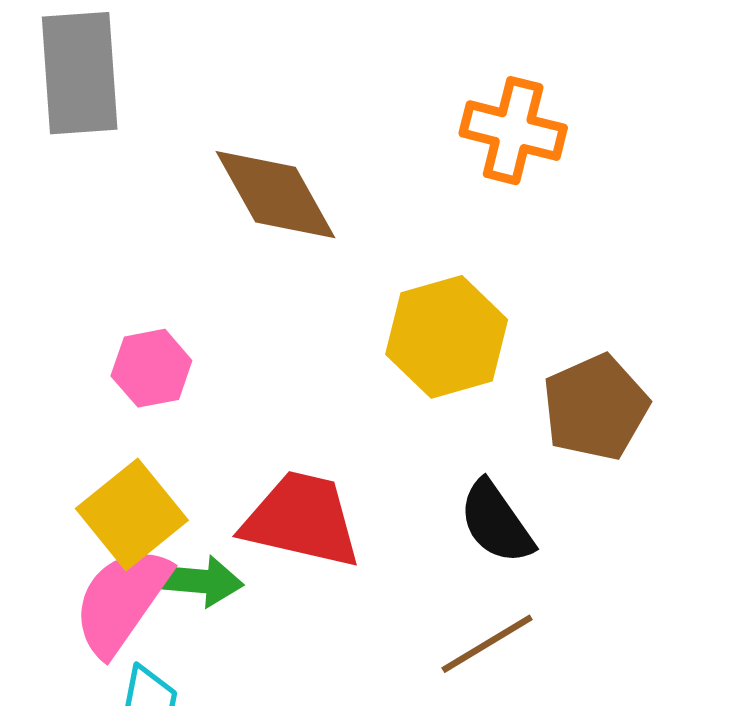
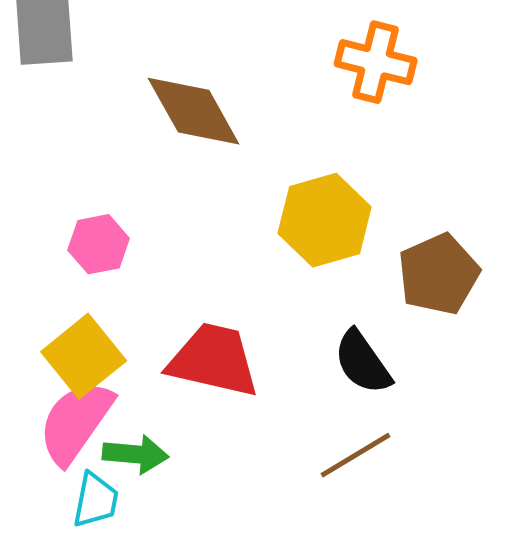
green arrow: (200, 581) -> (136, 454), moved

